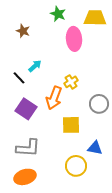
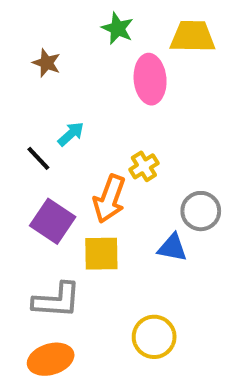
yellow square: (71, 125) -> (101, 254), moved
blue triangle: (95, 148) -> (172, 248), moved

